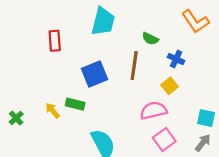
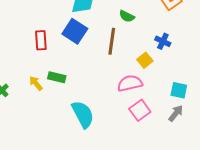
red rectangle: (55, 41) -> (41, 40), moved
blue cross: (176, 59) -> (163, 41), moved
blue square: (94, 74) -> (75, 31), moved, turned -35

